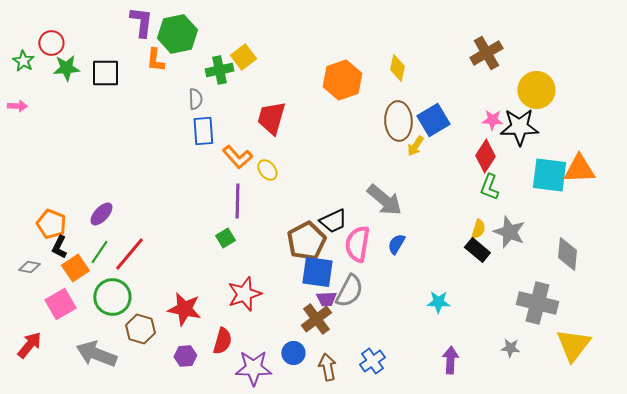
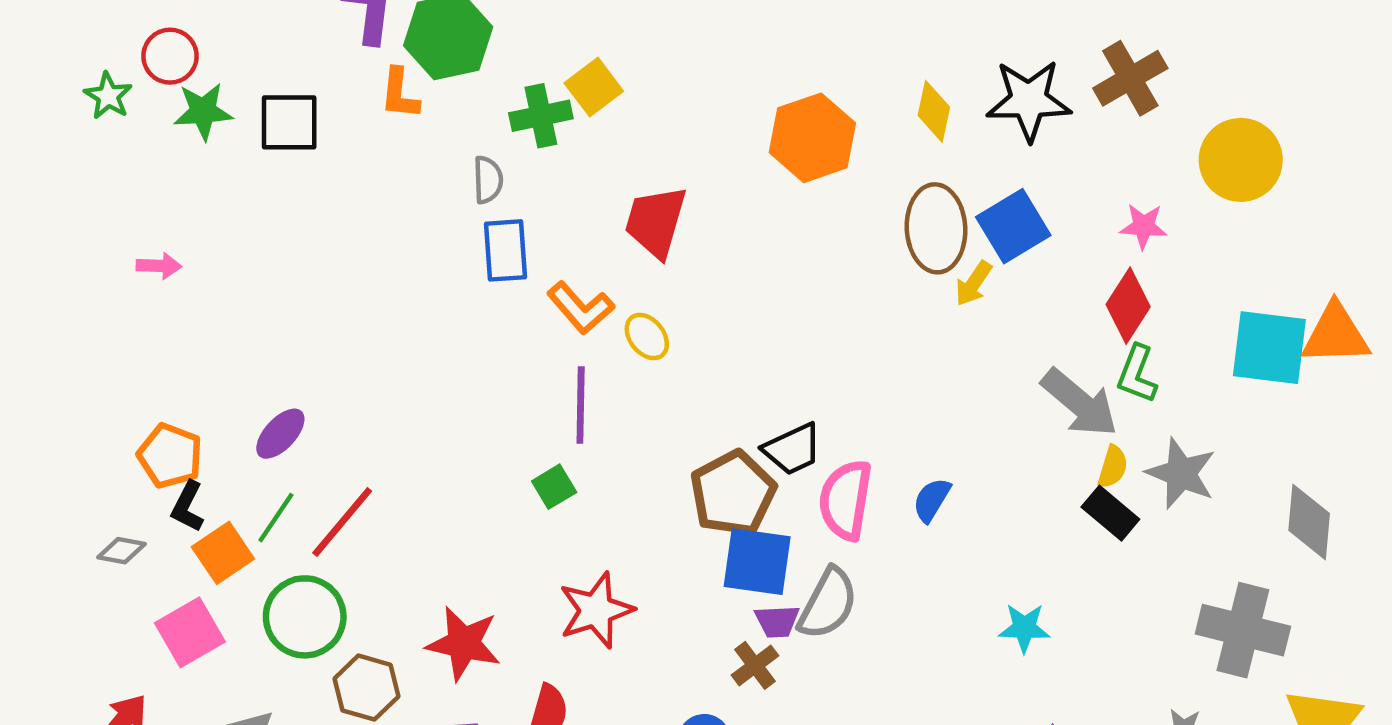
pink arrow: (17, 106) -> (159, 266), moved
black star: (519, 127) -> (1029, 100), moved
gray arrow: (384, 200) -> (1080, 403), moved
brown cross: (316, 319) -> (755, 665), size x0.7

